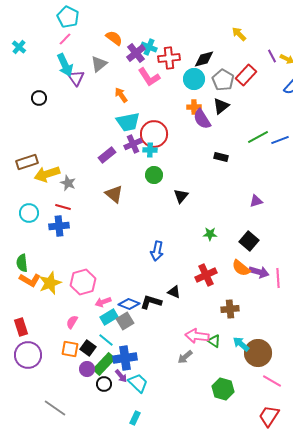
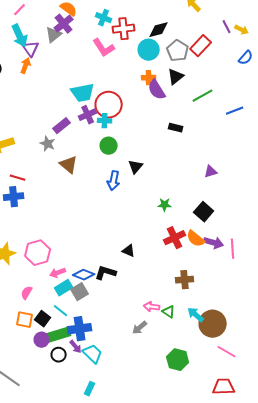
purple cross: (136, 53) -> (64, 24), moved
orange arrow: (121, 95) -> (26, 66), moved, turned 56
green line: (258, 137) -> (203, 96), moved
gray star: (68, 183) -> (48, 144), moved
blue arrow: (157, 251) -> (114, 181), moved
red cross: (206, 275) -> (175, 238), moved
black triangle: (174, 292) -> (129, 251), moved
pink arrow: (197, 336) -> (152, 307), size x0.7
green rectangle: (104, 364) -> (59, 335), turned 30
red trapezoid: (269, 416) -> (224, 387), turned 55

